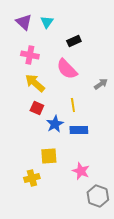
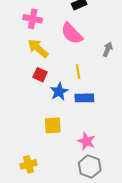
gray arrow: (101, 84) -> (108, 49), turned -32
yellow cross: (32, 178) -> (28, 164), moved
gray hexagon: (98, 196) -> (90, 167), moved

